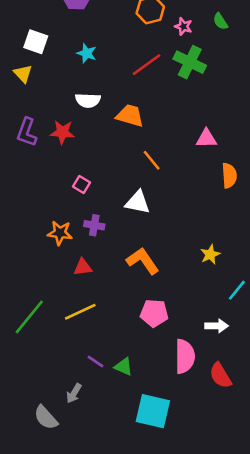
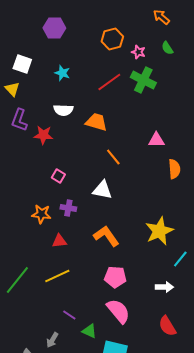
purple L-shape: (27, 132) -> (19, 120), moved
yellow star: (210, 254) -> (159, 231), size x1.8
pink semicircle: (185, 356) -> (118, 311), moved, turned -40
green triangle: (124, 367) -> (89, 331), moved

